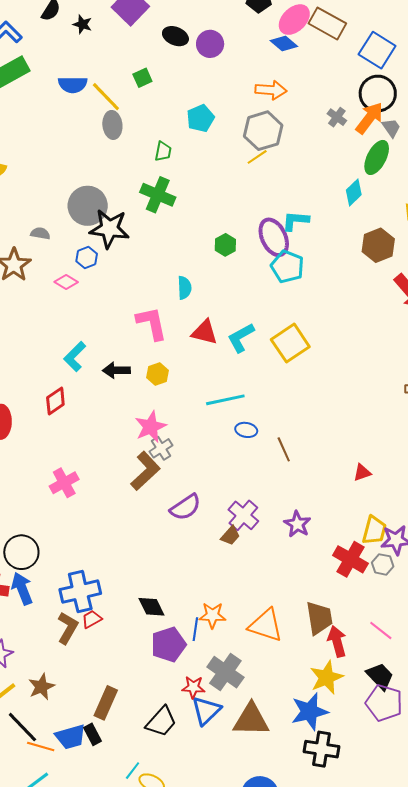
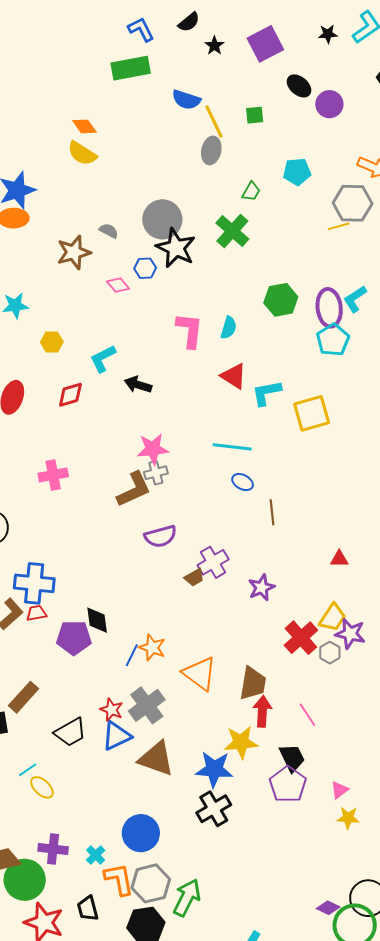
cyan L-shape: (295, 221) -> (355, 299), turned -56
green hexagon: (225, 245) -> (281, 300), size x1.5
pink L-shape: (152, 323) -> (190, 330), moved
yellow hexagon: (157, 374) -> (52, 342), moved
purple pentagon: (168, 645) -> (74, 638), moved
black cross: (321, 749) -> (214, 809), turned 32

